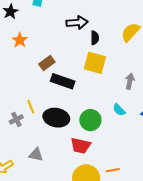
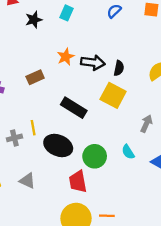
black arrow: (77, 23) -> (93, 63), moved
orange star: (20, 40) -> (66, 57), moved
brown rectangle: (47, 63) -> (35, 77), moved
red trapezoid: (81, 146) -> (78, 182), turned 55

